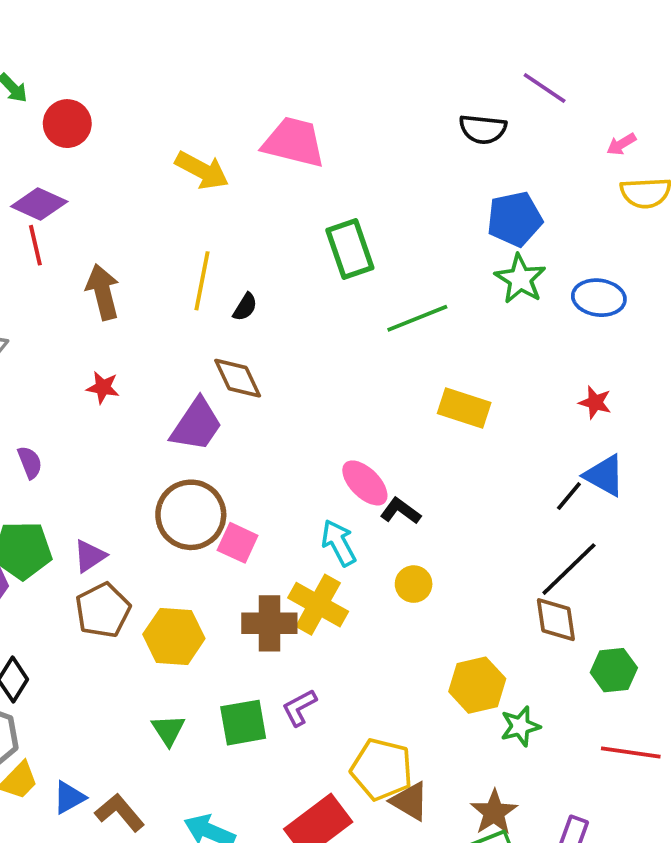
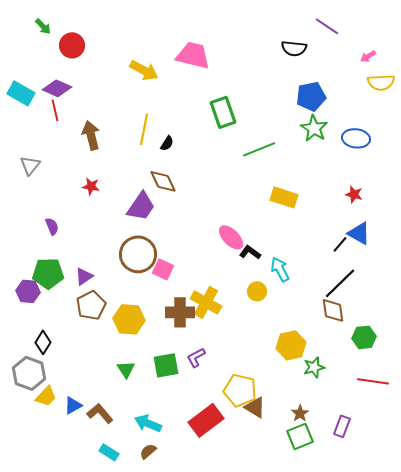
cyan arrow: (339, 543) -> (280, 269), moved
brown star: (494, 812) -> (300, 413), size x0.7

